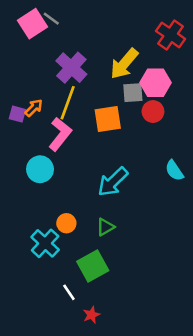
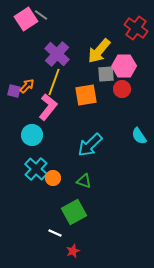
green triangle: (105, 227) -> (84, 181), turned 49
cyan cross: (45, 243) -> (36, 169), moved
white line: (69, 292) -> (55, 233), turned -32

